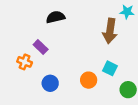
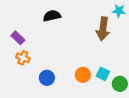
purple rectangle: (41, 47) -> (18, 38), moved
cyan square: (110, 68) -> (103, 74), moved

